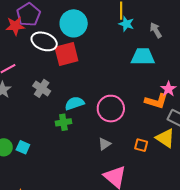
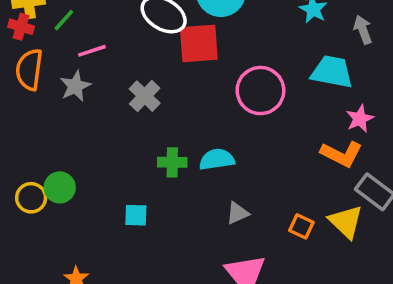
pink star: (168, 89) -> (360, 119), moved
cyan semicircle: (74, 103) -> (217, 159), moved
pink circle: (111, 109) -> (260, 91), moved
cyan square: (23, 147) -> (136, 215), moved, turned -32

